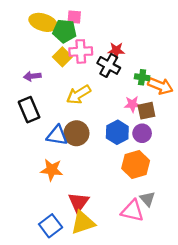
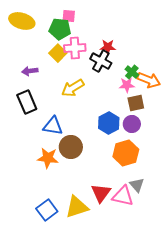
yellow ellipse: (43, 22) -> (22, 21), moved
green cross: (142, 77) -> (132, 72), turned 32
pink star: (132, 104) -> (127, 85), moved
brown circle: (76, 133) -> (71, 147), moved
red triangle: (79, 202) -> (101, 193), moved

